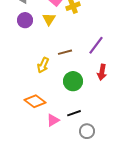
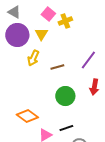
purple circle: (25, 20) -> (17, 35), size x1.5
yellow arrow: (43, 65) -> (33, 58), moved

